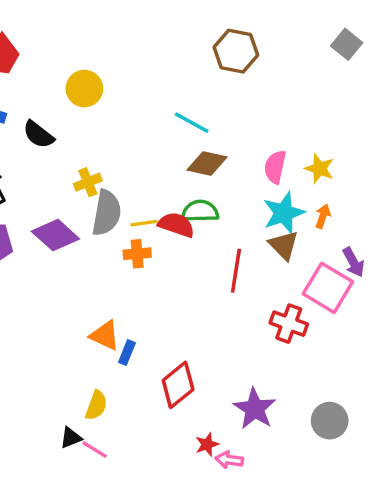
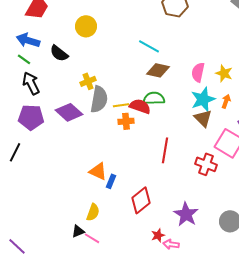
orange cross: (137, 254) -> (126, 121), moved
red line: (236, 271) -> (165, 150), moved

